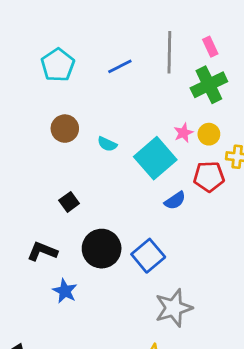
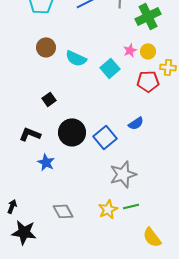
cyan semicircle: (107, 144) -> (76, 58), size x1.5
cyan square: (155, 158) -> (110, 68), size x0.7
blue semicircle: (175, 201) -> (136, 123), moved

